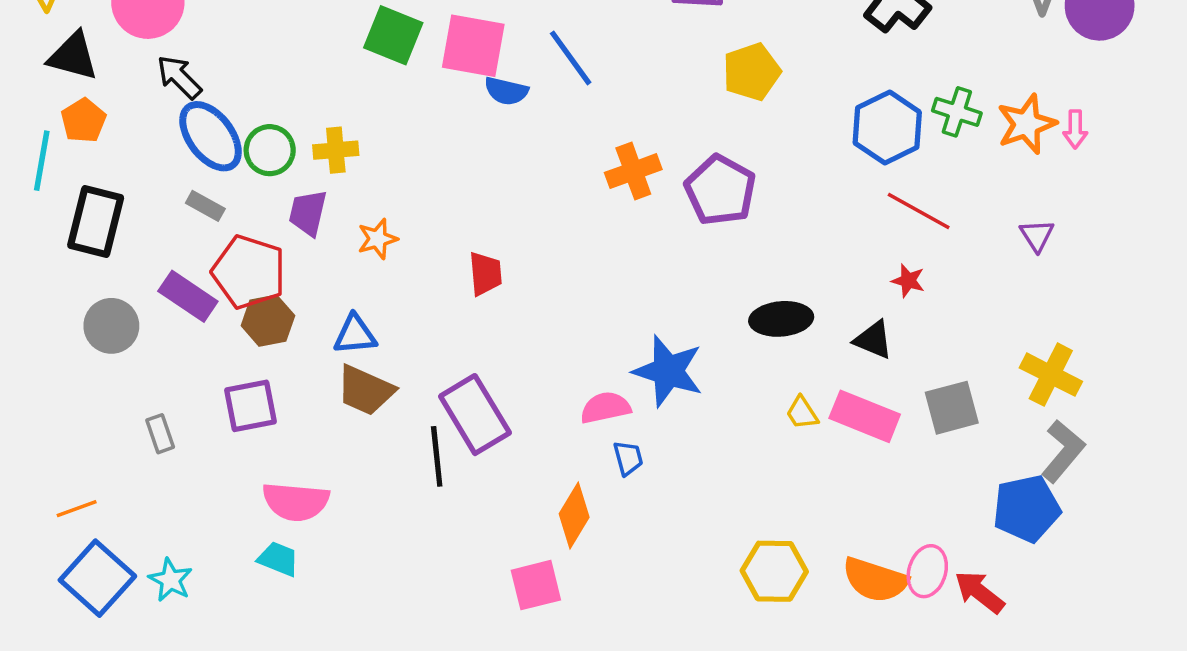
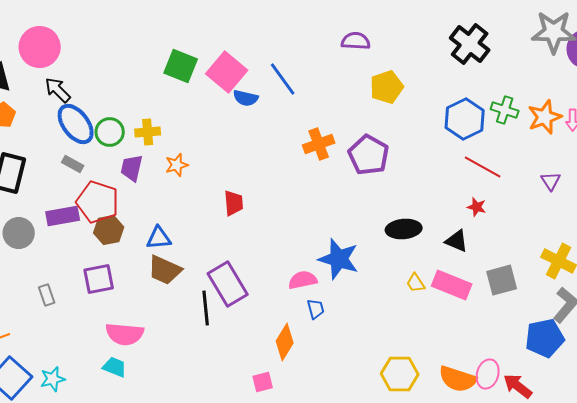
pink square: (473, 46) -> (227, 72), turned 30
orange star: (378, 239) -> (177, 165), moved
purple rectangle: (188, 296) -> (63, 216), turned -44
cyan star: (171, 580) -> (53, 379), turned 30
pink square: (536, 585) -> (263, 382), size x0.7

